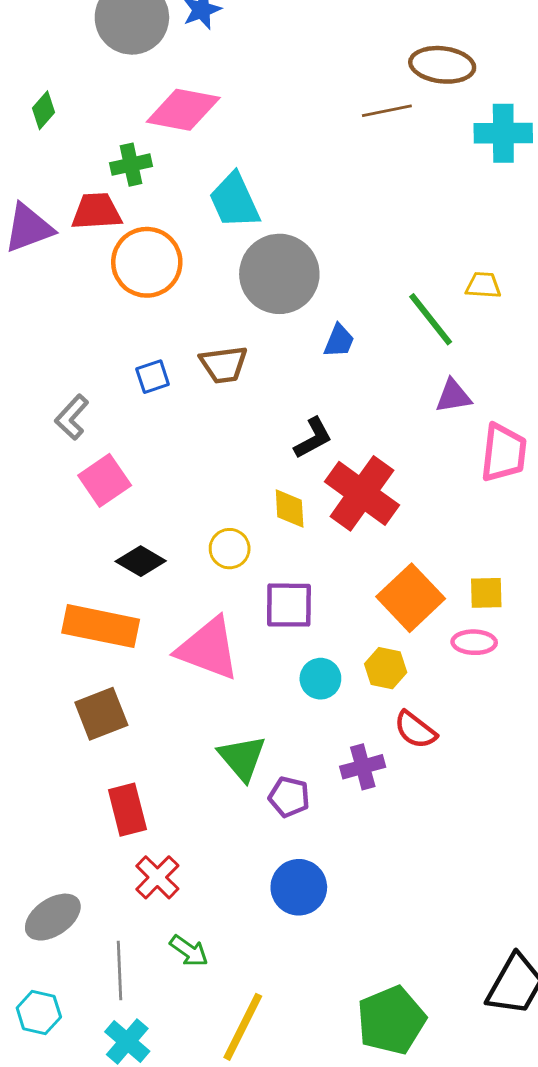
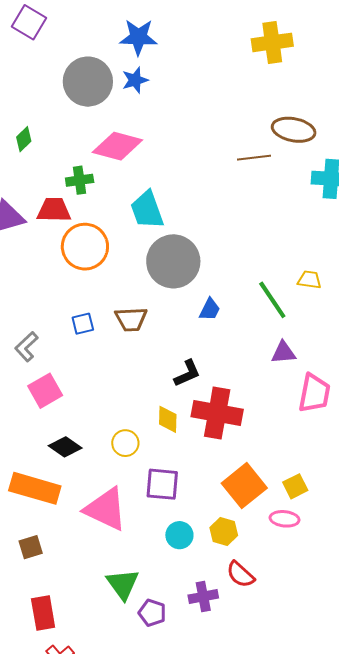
red cross: (362, 493) -> (217, 413), turned -30
yellow square: (486, 593) -> (295, 486), turned -30
brown square: (101, 714) -> (31, 547), size x0.7

